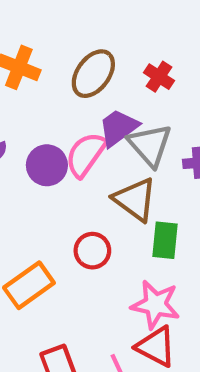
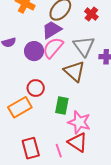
purple trapezoid: (118, 128) -> (52, 30), moved
green rectangle: (165, 240) -> (62, 106), moved
red circle: (92, 251) -> (36, 88), moved

